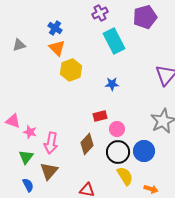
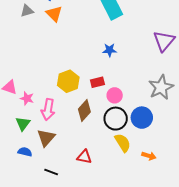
gray triangle: (19, 45) -> (27, 11), moved
yellow hexagon: (71, 70) -> (68, 81), moved
blue semicircle: (28, 185) -> (25, 152), turned -48

